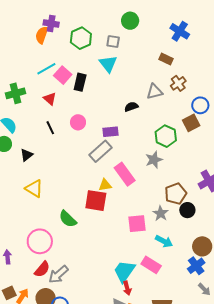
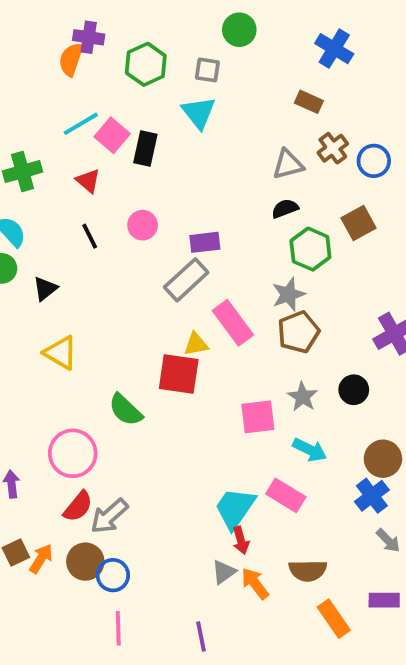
blue circle: (200, 105) -> (374, 161), moved
black semicircle: (131, 107) -> (285, 209), moved
brown pentagon: (176, 194) -> (298, 332), moved

